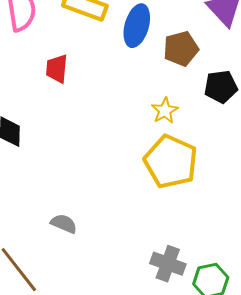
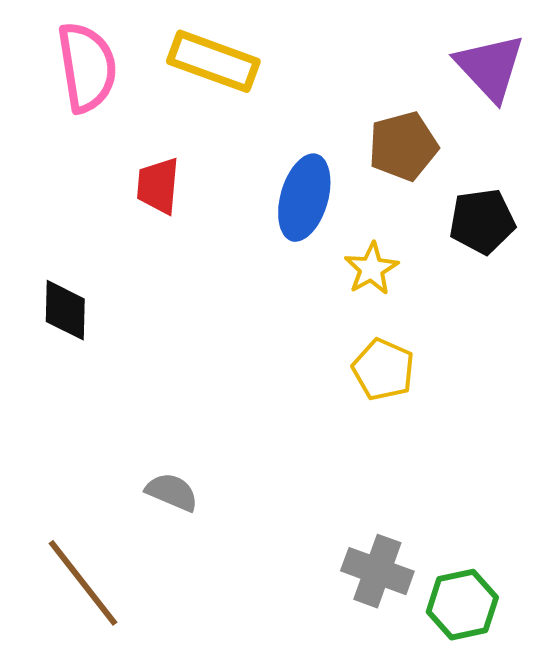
blue ellipse: (137, 26) -> (304, 198), moved
yellow pentagon: (171, 162) -> (383, 370), size x0.6

